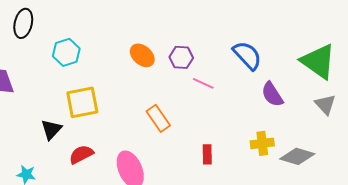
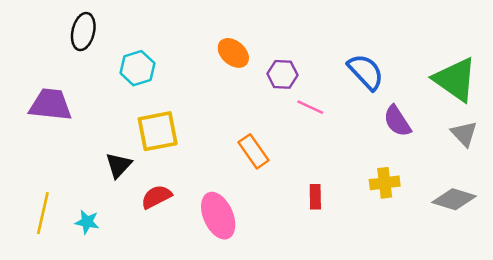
orange ellipse: (142, 55) -> (233, 53), moved
gray diamond: (297, 156) -> (454, 199), moved

